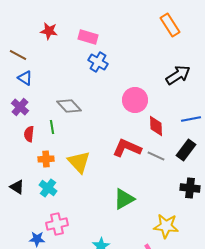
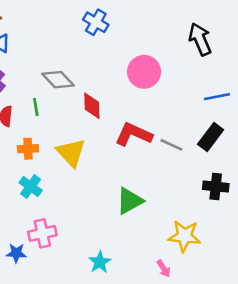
black arrow: (178, 75) -> (200, 39), turned -80
red diamond: (156, 126) -> (92, 106), moved

